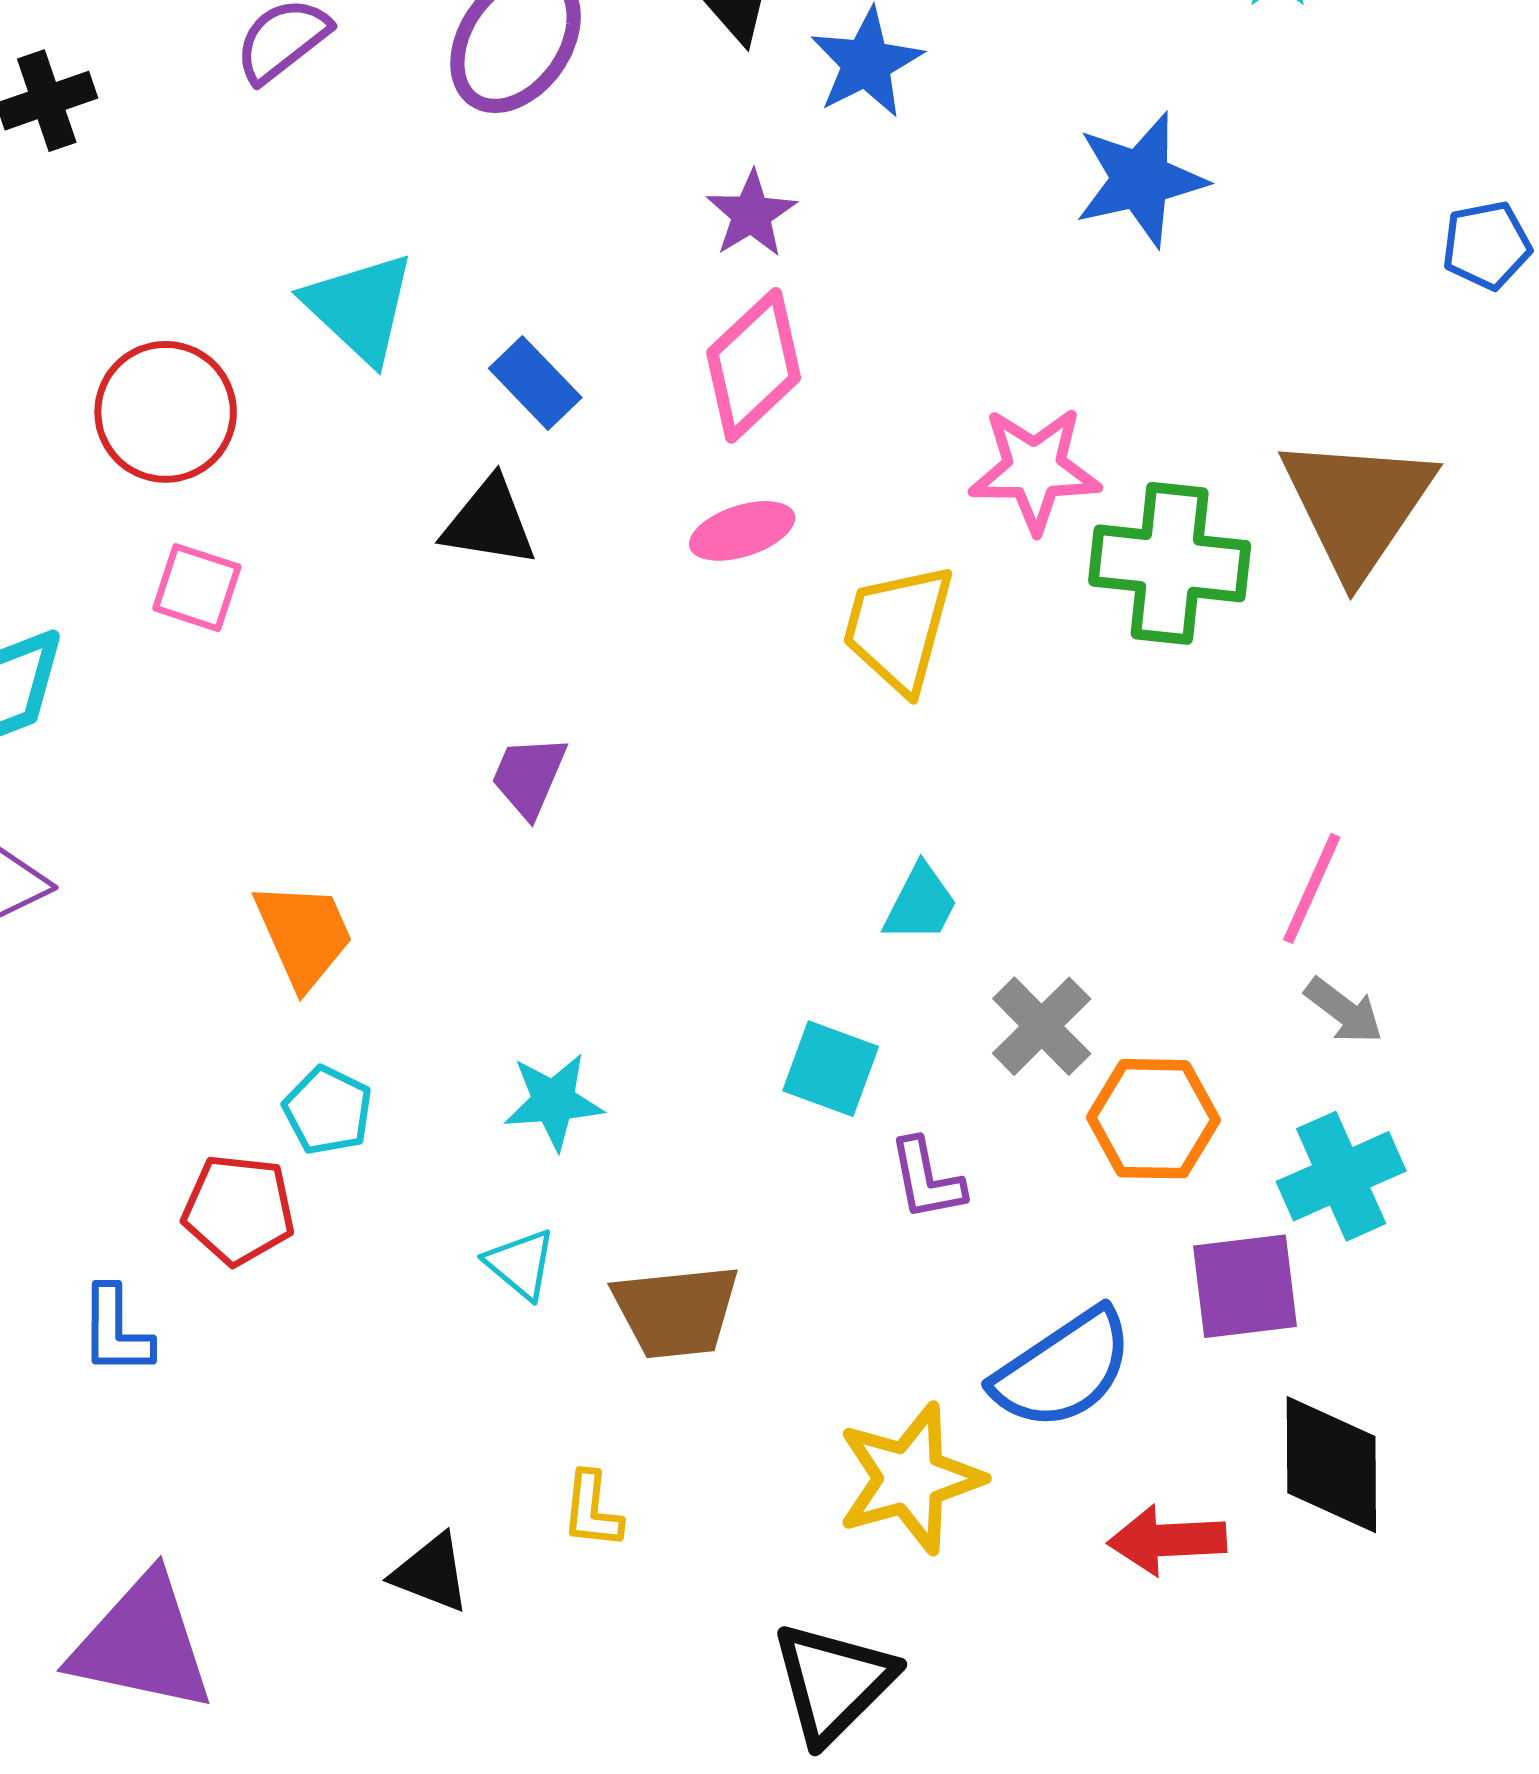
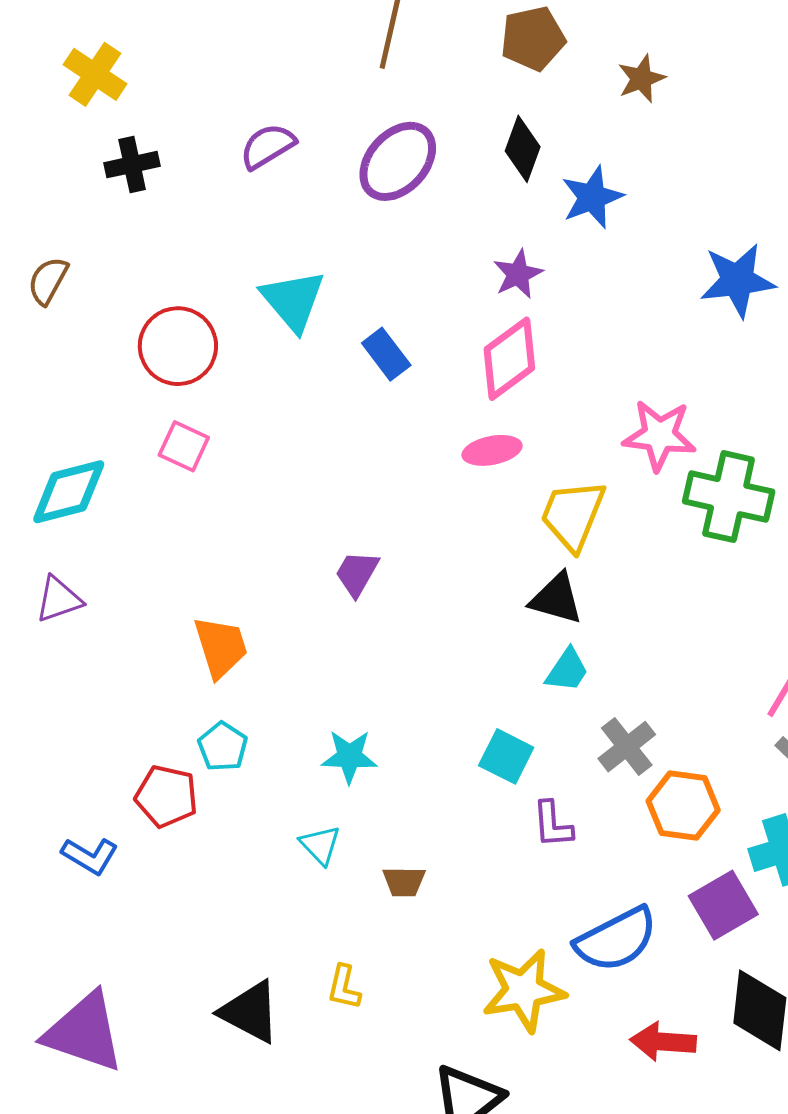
black triangle: (489, 522) -> (556, 599), moved
purple square: (1245, 1286) -> (723, 905), turned -30
brown trapezoid: (676, 1311) -> (404, 882), size x0.6
blue L-shape: (116, 1331) -> (90, 856), turned -66
black triangle: (431, 1573) -> (250, 1012), size x1.4

